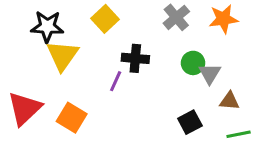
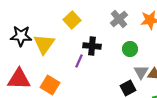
black star: (47, 27) -> (21, 36), moved
gray triangle: (210, 74) -> (141, 72), moved
red triangle: (25, 108) -> (19, 79), turned 45

